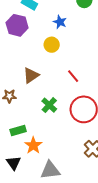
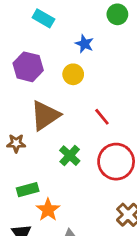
purple hexagon: (17, 25) -> (28, 67), moved
brown triangle: (31, 75) -> (45, 115), size x1.4

